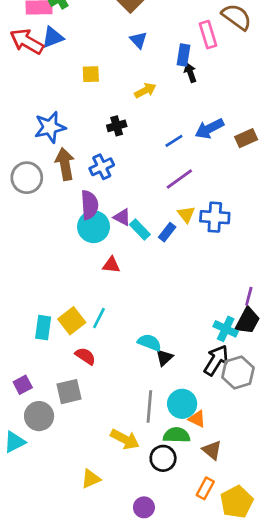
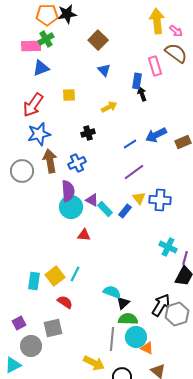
red arrow: (27, 41) -> (33, 105), moved, turned -85
cyan cross: (226, 329) -> (168, 247), moved
green semicircle: (177, 435) -> (128, 319), moved

